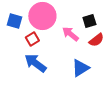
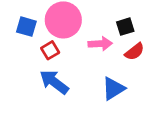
pink arrow: (70, 34) -> (100, 44), turned 138

